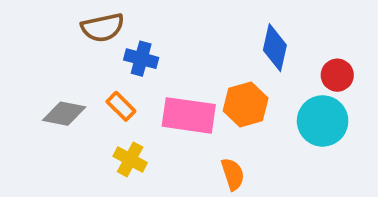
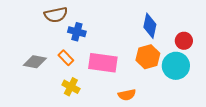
orange hexagon: (246, 104) -> (148, 57), moved
orange semicircle: (233, 174) -> (127, 95), turned 96

